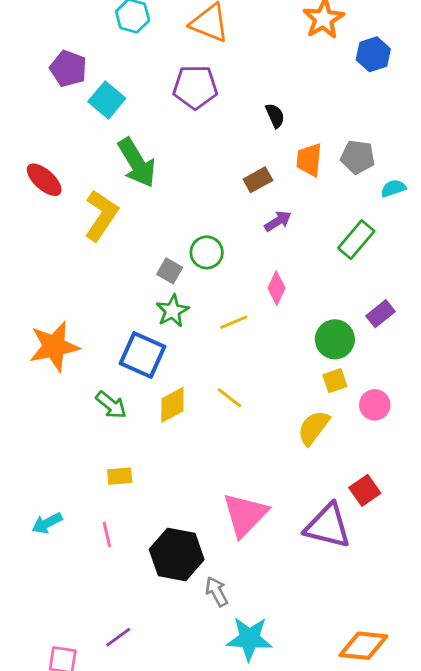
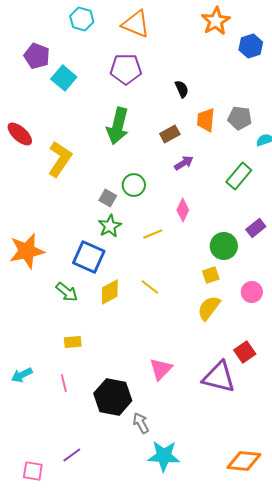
green arrow: (137, 163) -> (118, 126), moved, turned 45
yellow square: (335, 381) -> (211, 275), moved
pink triangle: (245, 515) -> (161, 369), size x0.7

